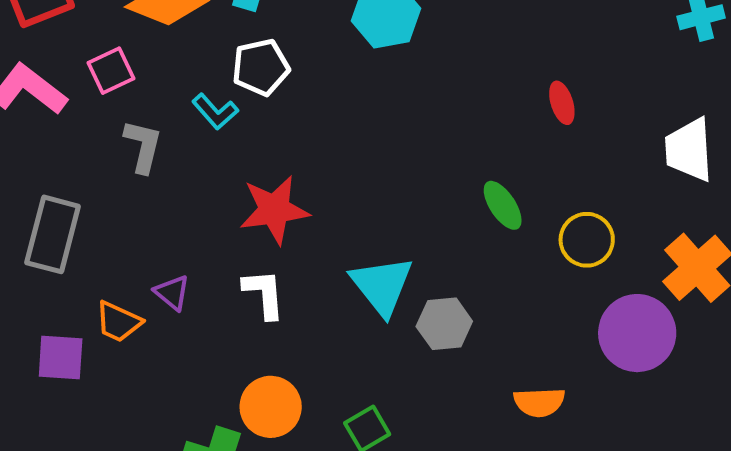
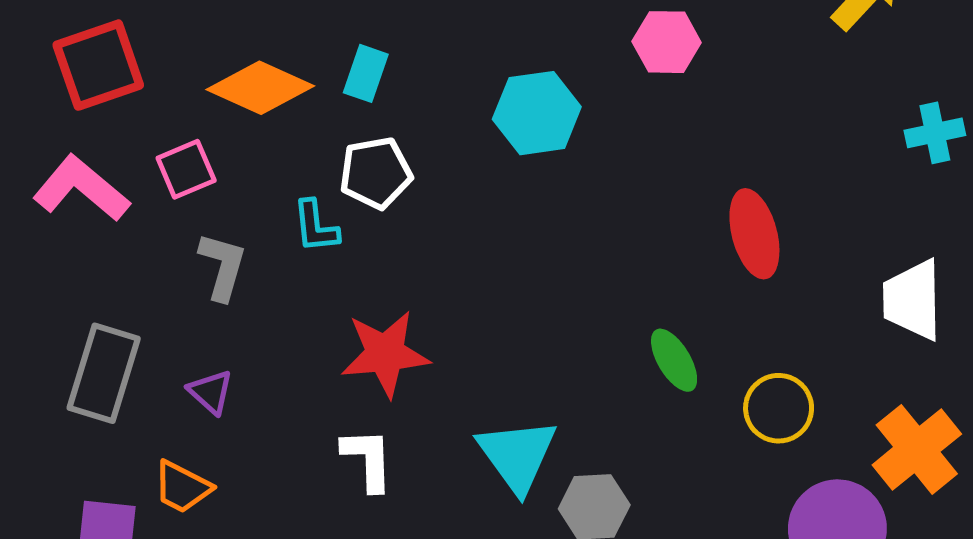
red ellipse: (562, 103) -> (754, 234), size x1.6
cyan L-shape: (215, 112) -> (316, 226), turned 33
purple triangle: (172, 293) -> (211, 392), moved

